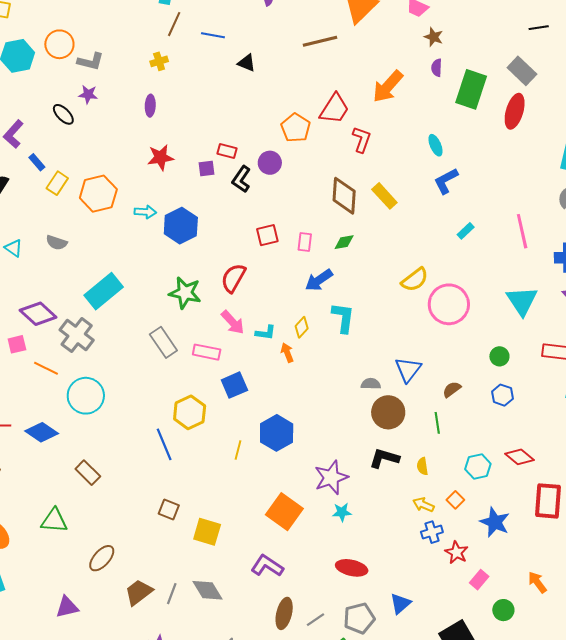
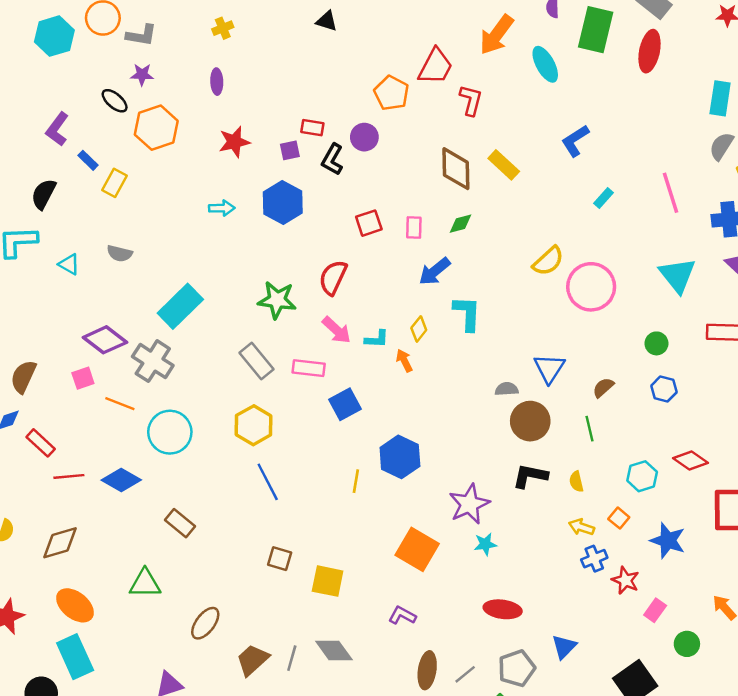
cyan ellipse: (435, 145) -> (545, 64), moved, size x1.4
orange hexagon: (98, 194) -> (156, 128), moved
blue hexagon: (181, 226) -> (283, 203), moved
yellow hexagon: (190, 412) -> (254, 425), moved
purple L-shape: (267, 566) -> (402, 615), size x0.7

